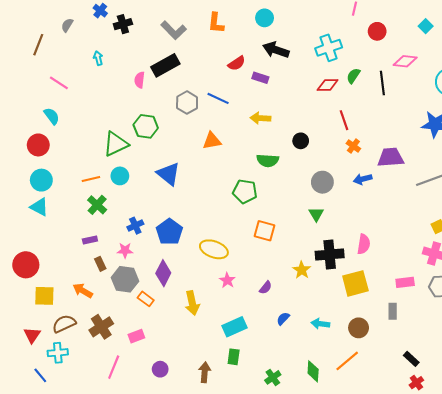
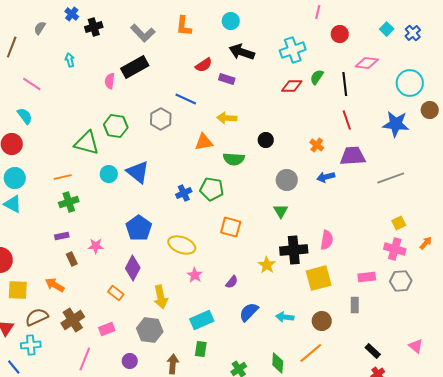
gray hexagon: (187, 103) -> (161, 119), moved
red line: (344, 120) -> (347, 120), moved
orange triangle: (212, 141) -> (204, 142), moved
green triangle: (116, 144) -> (87, 143), turned 40
cyan circle: (120, 176) -> (109, 174), moved
green cross: (97, 205) -> (69, 202), turned 30
blue cross: (135, 226) -> (184, 193), moved
gray hexagon: (125, 279) -> (150, 330), moved
blue semicircle: (283, 319) -> (249, 312), size x1.5

